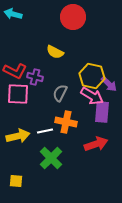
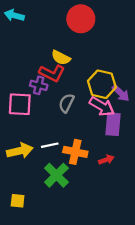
red L-shape: (15, 71) -> (52, 73), moved
orange cross: (66, 122) -> (75, 152), moved
red arrow: (96, 144) -> (106, 160), size x0.6

